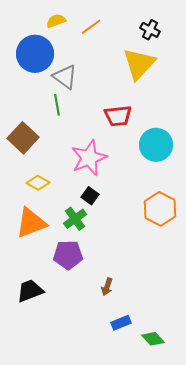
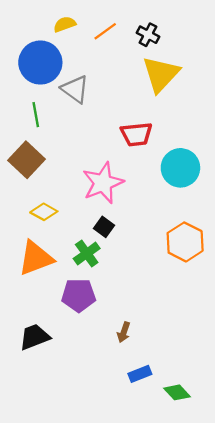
black cross: (150, 30) -> (148, 35), moved
green line: (57, 105) -> (36, 115), moved

